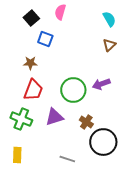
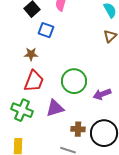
purple arrow: (101, 84) -> (102, 94), moved
brown cross: (86, 122) -> (78, 129), moved, turned -32

